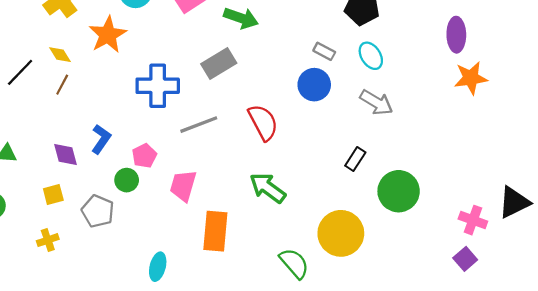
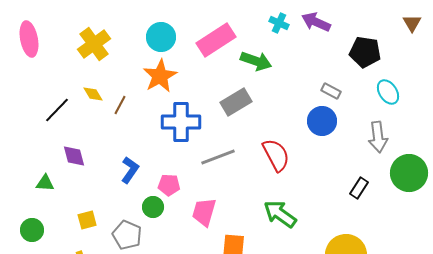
orange star: (108, 35) -> (160, 76), moved
cyan ellipse: (371, 56) -> (388, 92), moved
brown line: (62, 85) -> (120, 105), moved
gray arrow: (376, 102) -> (378, 137), turned 52
purple diamond: (66, 155) -> (74, 156), moved
pink pentagon: (144, 156) -> (169, 185), turned 30
green circle: (399, 191) -> (409, 173), moved

